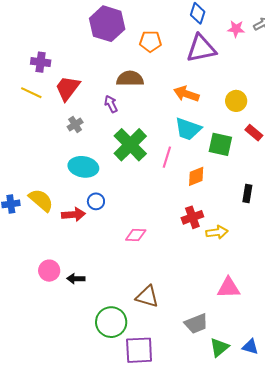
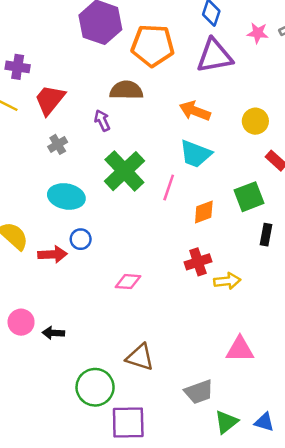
orange pentagon: (150, 41) -> (153, 45), size x1.6
green square: (220, 144) -> (249, 197), moved, turned -35

